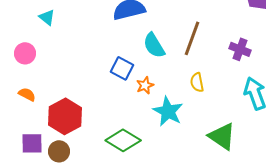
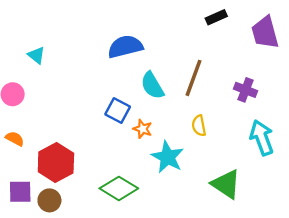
orange star: (145, 85) -> (143, 129), turned -30

